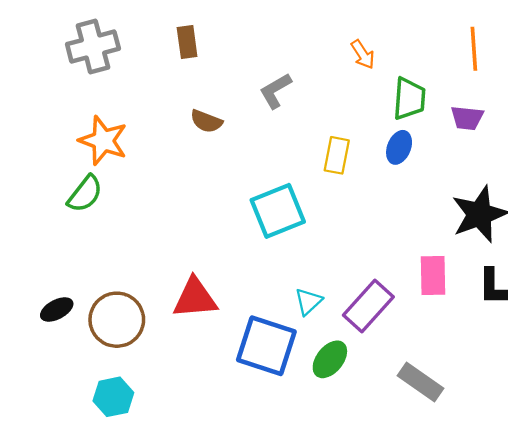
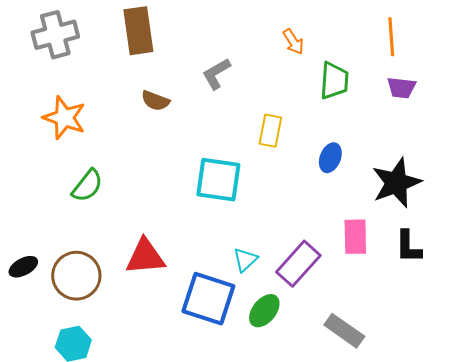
brown rectangle: (187, 42) -> (138, 31), size x1.6
purple trapezoid: (467, 118) -> (401, 88), moved
blue ellipse: (399, 147) -> (330, 158), moved
green semicircle: (85, 194) -> (87, 186), moved
cyan square: (278, 211) -> (218, 180), turned 30

